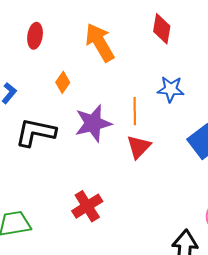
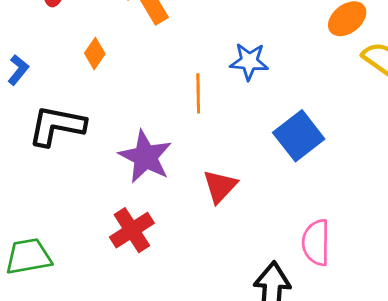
purple star: (93, 123) -> (145, 157), moved, turned -30
red triangle: (139, 147) -> (220, 186), moved

